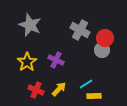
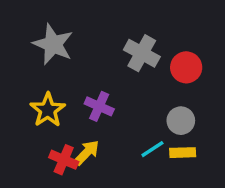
gray circle: (102, 50) -> (181, 121), moved
yellow arrow: (59, 89) -> (87, 153), moved
yellow rectangle: (94, 96) -> (183, 153), moved

